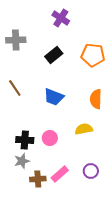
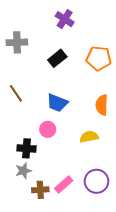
pink circle: (50, 138) -> (48, 129), moved
purple circle: (91, 171) -> (97, 181), size x1.5

